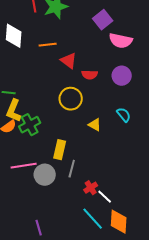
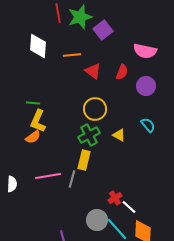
purple square: (103, 20) -> (103, 30), moved
red semicircle: (90, 75) -> (122, 72), moved, turned -70
green cross: (30, 125) -> (89, 135), moved
gray line: (72, 169) -> (72, 179), moved
gray circle: (45, 175) -> (97, 220), moved

